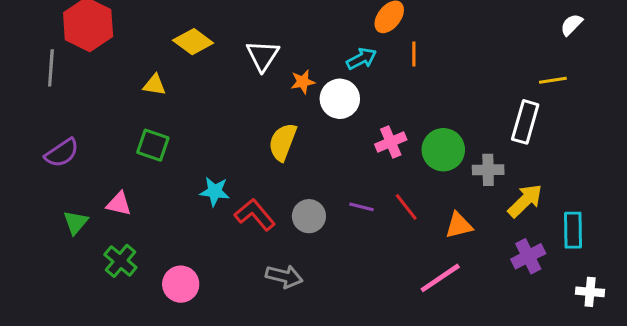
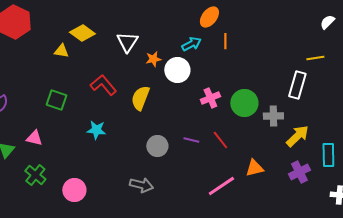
yellow triangle: (154, 85) -> (61, 51), moved
red L-shape: (255, 215) -> (103, 85), moved
orange triangle: (459, 225) -> (254, 168), moved
pink line: (440, 278) -> (221, 186), moved

